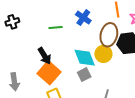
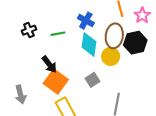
black cross: (12, 22) -> (29, 30), moved
cyan diamond: (85, 58) -> (89, 44), moved, turned 35

